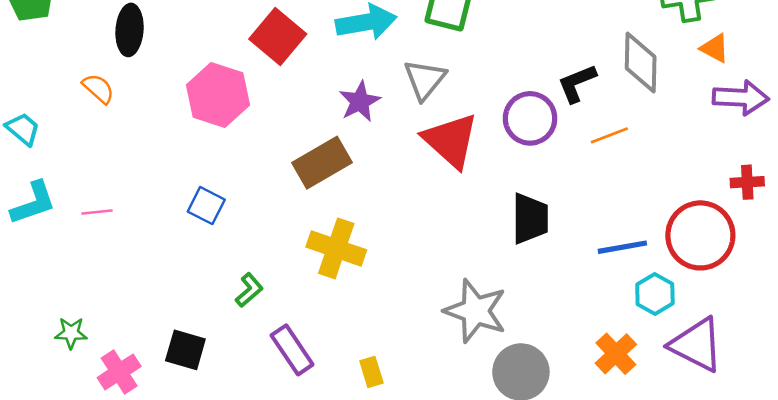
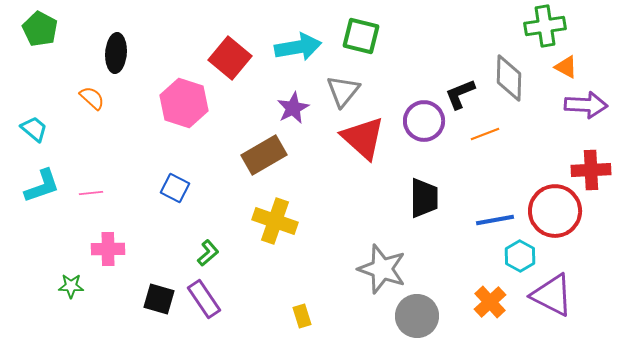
red cross: (747, 182) -> (591, 170), size x1.5
purple rectangle: (292, 350) -> (204, 299), moved
pink cross: (119, 372) -> (108, 249), moved, turned 32

